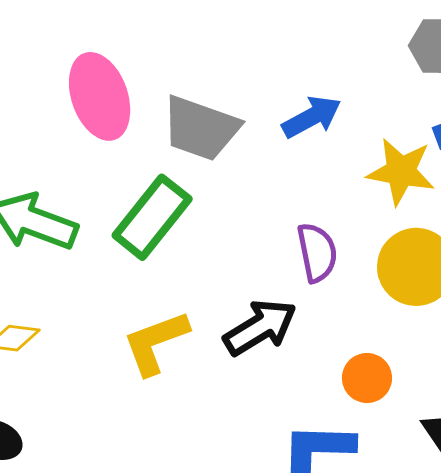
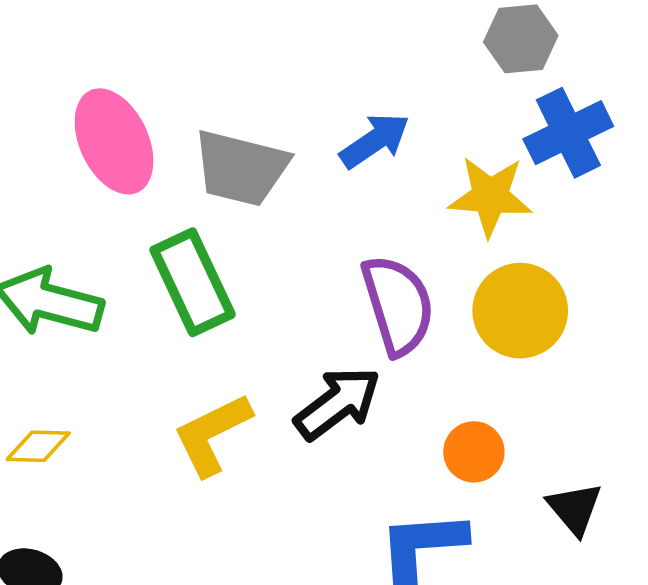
green rectangle: (152, 217) -> (193, 282), turned -58
purple semicircle: (317, 252) -> (398, 305), size x1.4

